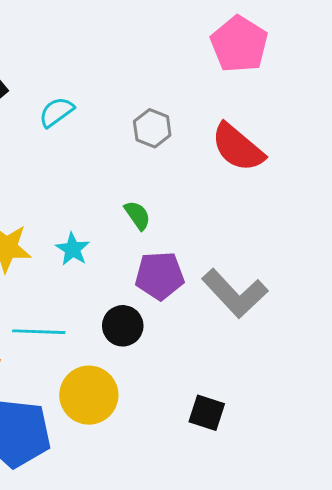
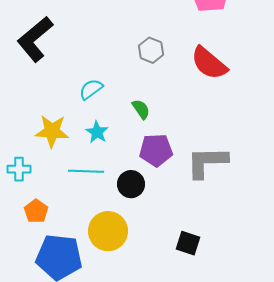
cyan semicircle: (56, 112) -> (91, 89), moved
gray L-shape: (235, 293) -> (207, 162), turned 132
cyan line: (39, 332) -> (86, 171), moved

